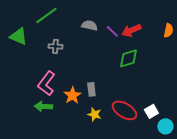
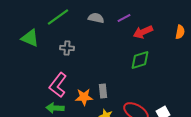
gray semicircle: (89, 25) -> (96, 18), moved
purple line: (112, 31) -> (124, 18), moved, turned -72
orange star: (72, 95) -> (84, 97), turned 30

